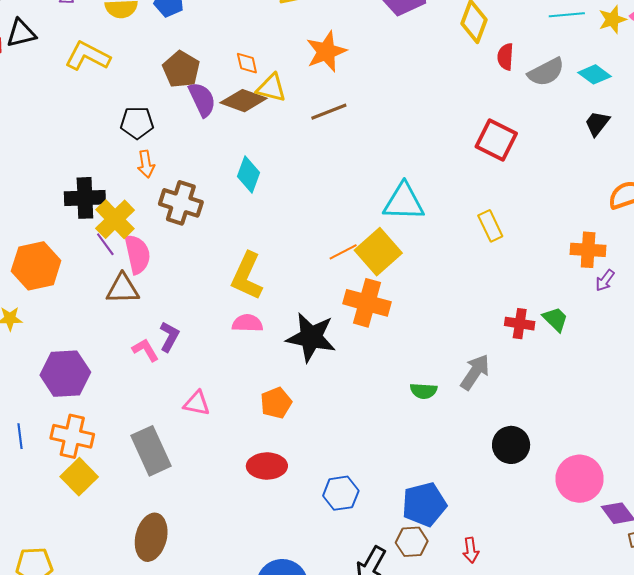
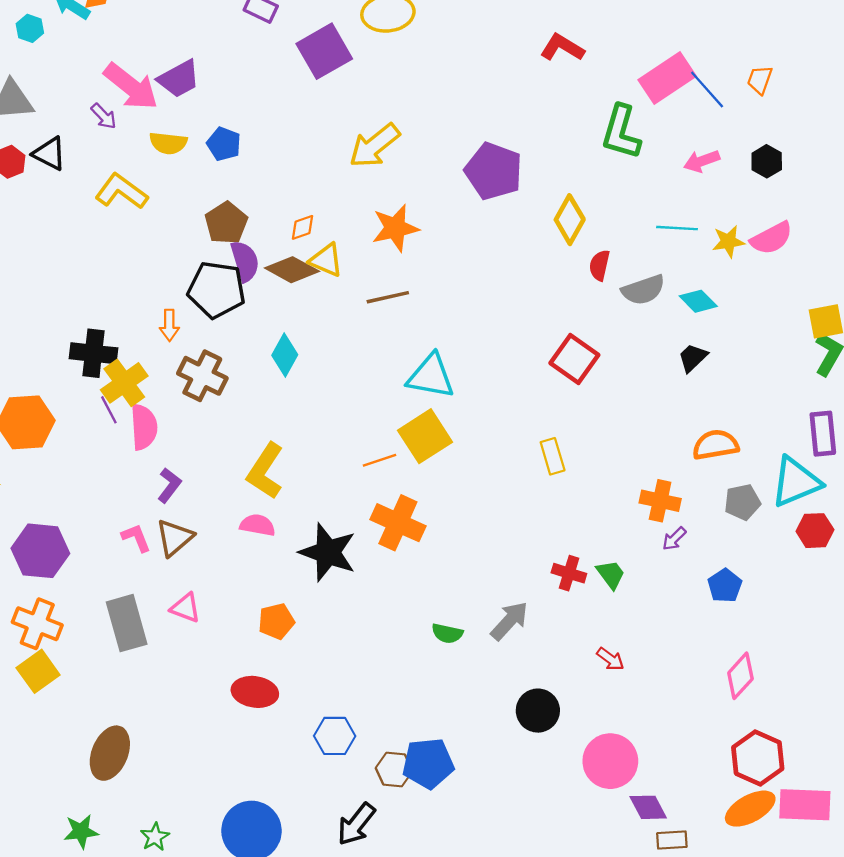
black triangle: (21, 33) -> (49, 154), turned 32
orange diamond: (247, 63) -> (303, 227), turned 75
black pentagon: (137, 123) -> (217, 290), moved, size x1.5
cyan triangle: (404, 202) -> (431, 376), moved
yellow square: (378, 252) -> (425, 436), moved
brown triangle: (123, 289) -> (174, 538), moved, turned -48
purple L-shape: (169, 337) -> (169, 485), moved
gray rectangle: (151, 451) -> (127, 623), moved
brown hexagon: (412, 542) -> (394, 769), moved
red arrow: (471, 550) -> (610, 659), moved, turned -55

